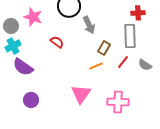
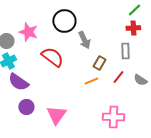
gray rectangle: (130, 36) -> (125, 51), size x0.7
red semicircle: (57, 42) -> (52, 57), size x1.6
pink triangle: (81, 94) -> (56, 115), moved
purple circle: (31, 100) -> (26, 107), moved

